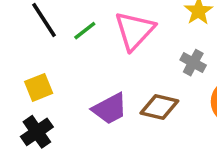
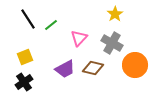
pink triangle: (135, 31) -> (79, 38), moved, size x0.7
gray cross: (193, 63) -> (112, 43), size x1.5

